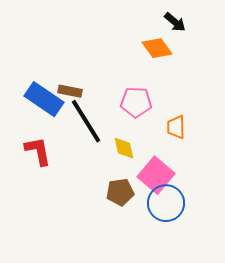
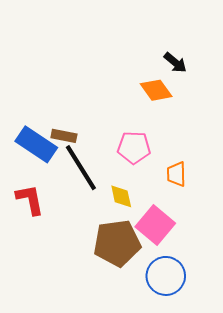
brown pentagon: (120, 192) -> (117, 243), size x1.6
blue circle: (166, 203) -> (166, 276), moved

